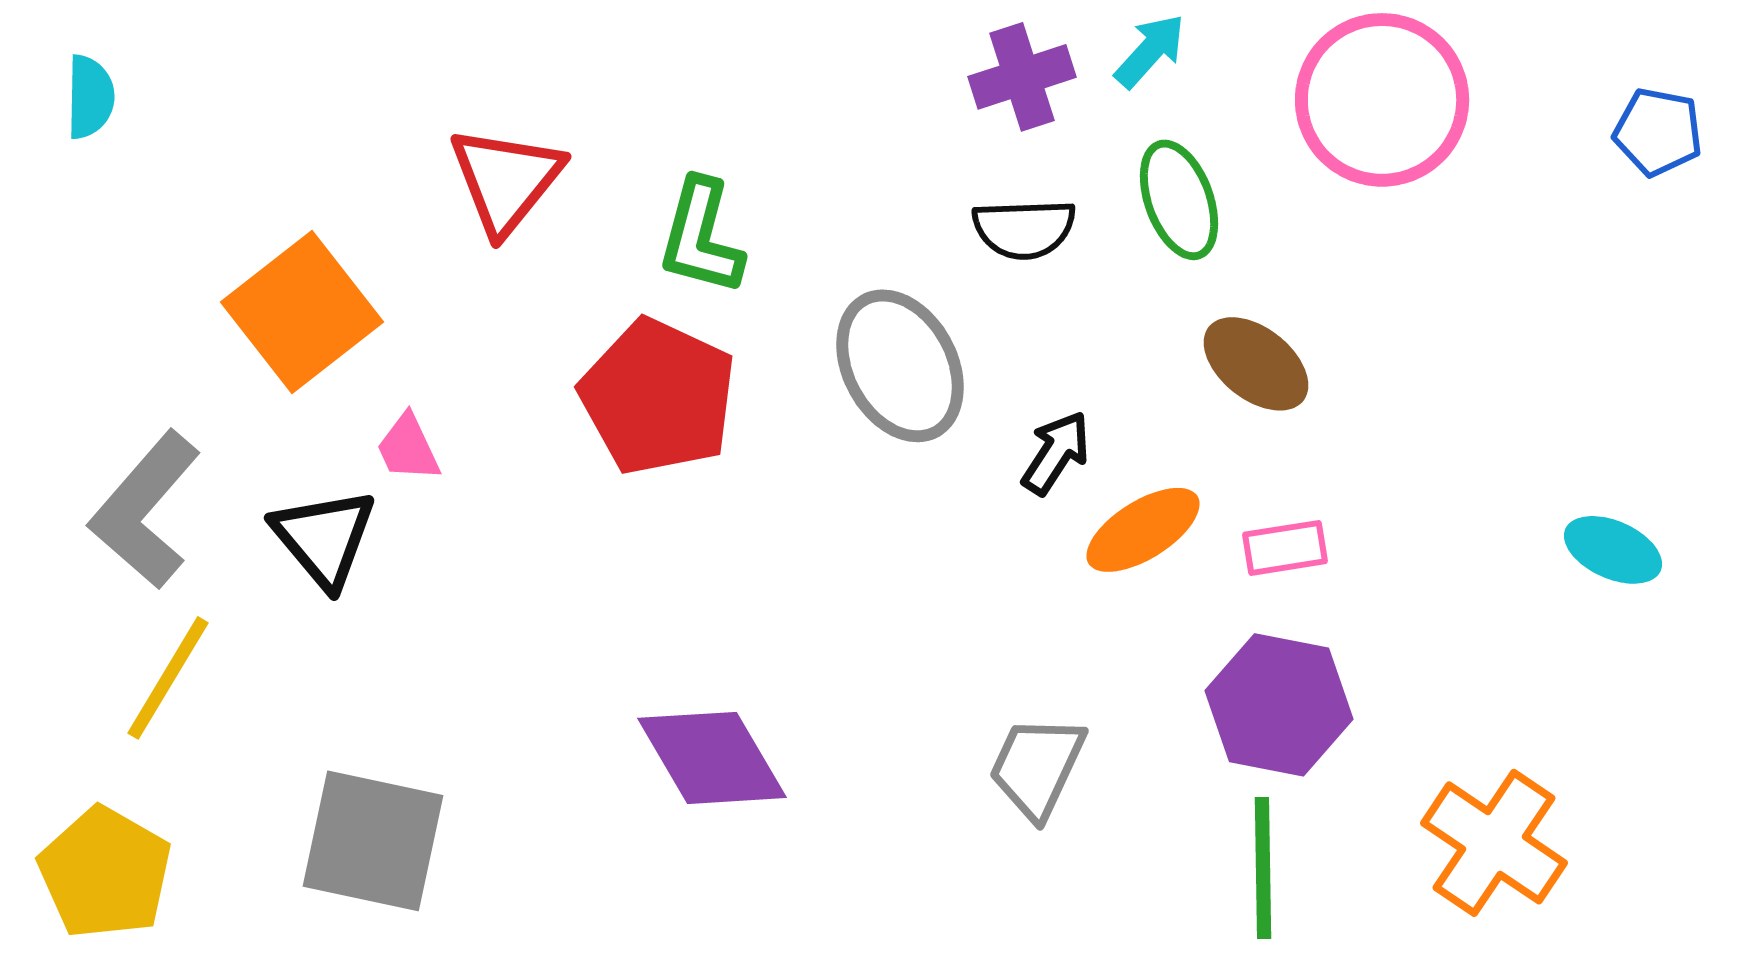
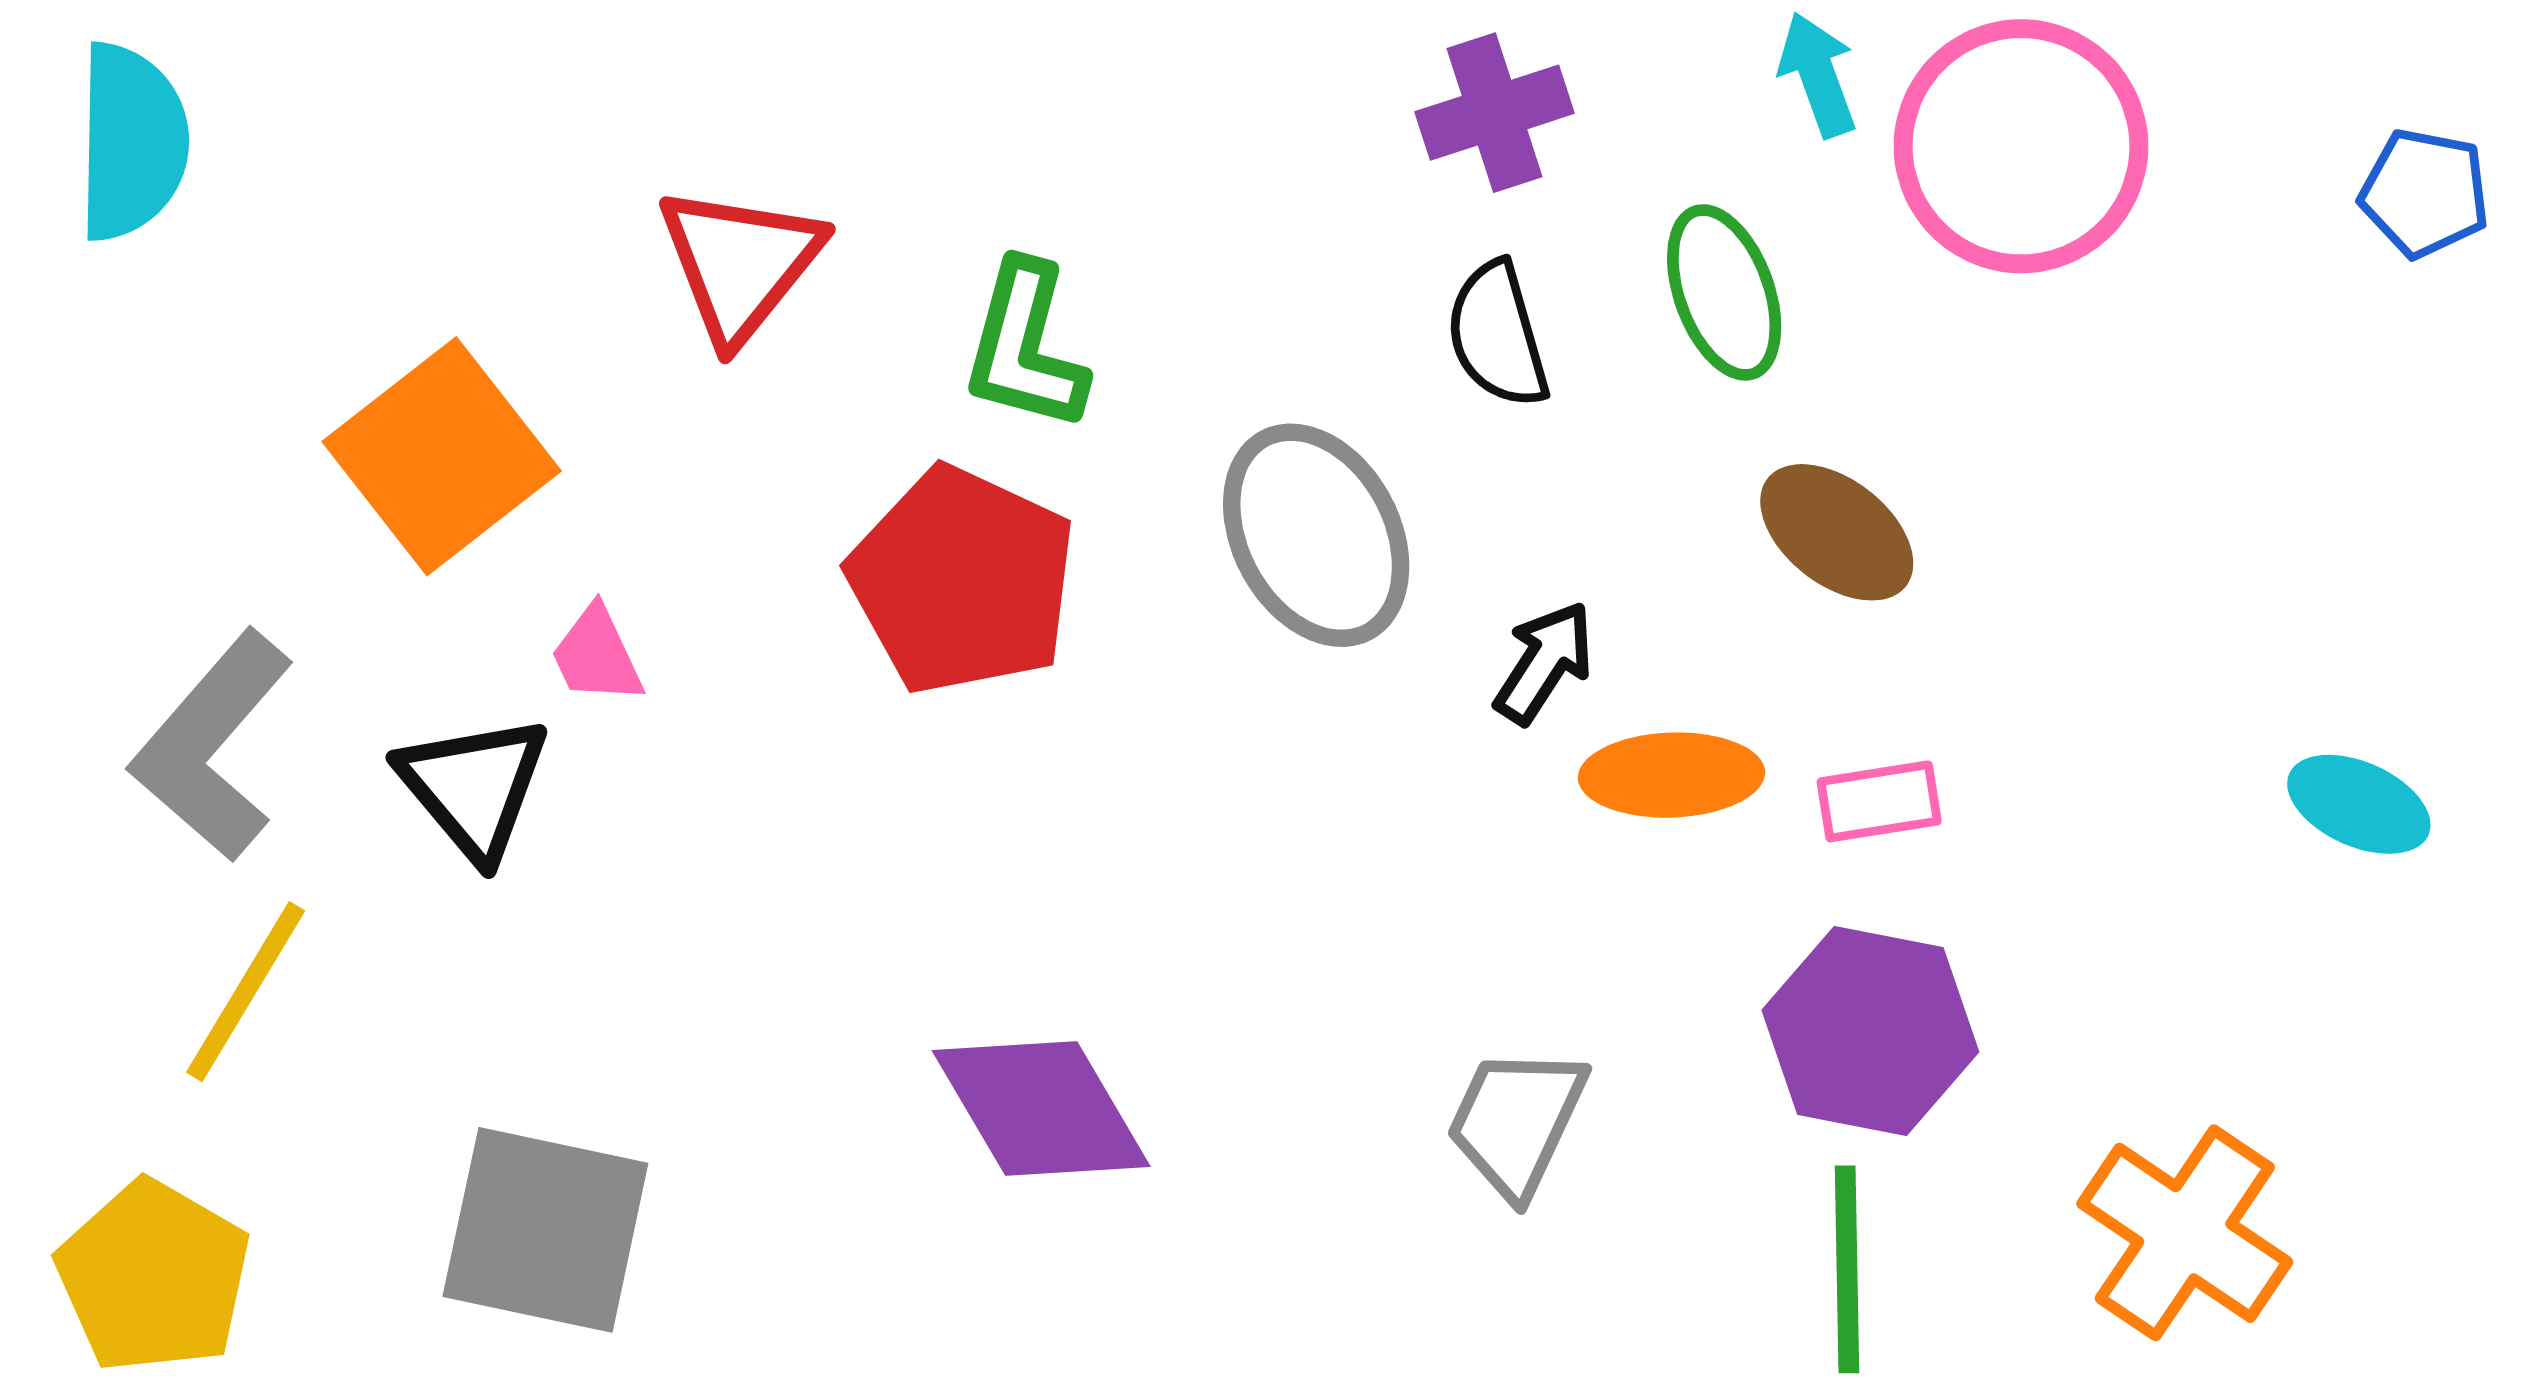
cyan arrow: (1150, 51) -> (1818, 75), moved, turned -62
cyan semicircle: (90, 97) -> (132, 142), size x1.6
black semicircle: (1024, 229) -> (1497, 335), turned 76
orange ellipse: (1143, 530) -> (1672, 775), turned 30

